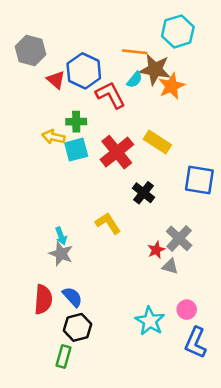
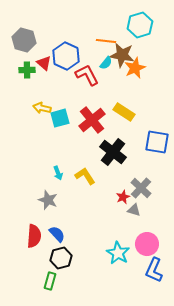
green cross: (76, 122) -> (27, 70), moved
black cross: (144, 193) -> (113, 152), size x1.5
cyan arrow: (61, 236) -> (58, 173), moved
pink circle: (187, 310) -> (147, 244), size x1.5

